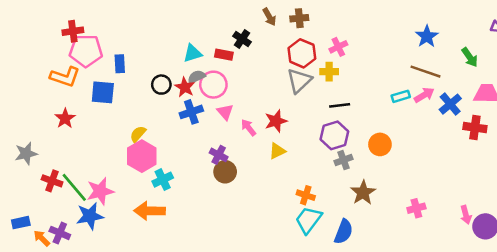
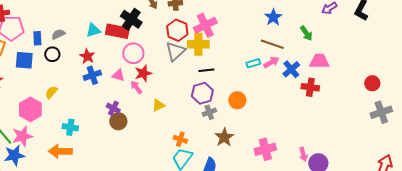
black cross: (242, 39) -> (131, 19), size x1.5
pink cross: (338, 47) -> (205, 25), size x1.6
red rectangle: (224, 55) -> (117, 31), size x1.6
yellow cross: (329, 72) -> (198, 44), size x1.5
gray semicircle: (196, 77) -> (58, 34), moved
black circle: (161, 85) -> (52, 54), moved
pink circle: (213, 85) -> (133, 53), moved
pink triangle: (225, 112) -> (118, 75), turned -32
red star: (276, 121) -> (143, 73), moved
pink hexagon: (142, 156) -> (30, 109), moved
cyan cross: (163, 180) -> (70, 127), turned 35
pink cross: (416, 208) -> (265, 149), size x1.5

